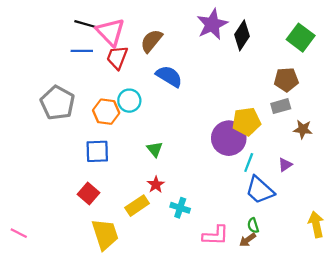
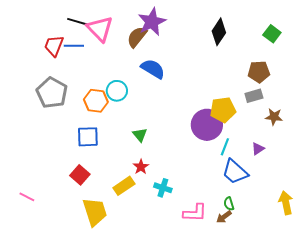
purple star: (212, 24) -> (152, 22), moved
green square: (301, 38) -> (272, 34), size x0.7
red trapezoid: (117, 57) -> (54, 46), moved
pink line: (19, 233) -> (27, 197), moved

